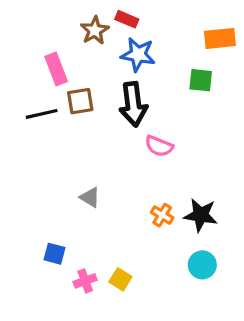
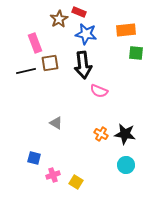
orange rectangle: (220, 38) -> (126, 30), moved
green square: (201, 80) -> (136, 53), moved
yellow square: (120, 279) -> (76, 182), moved

